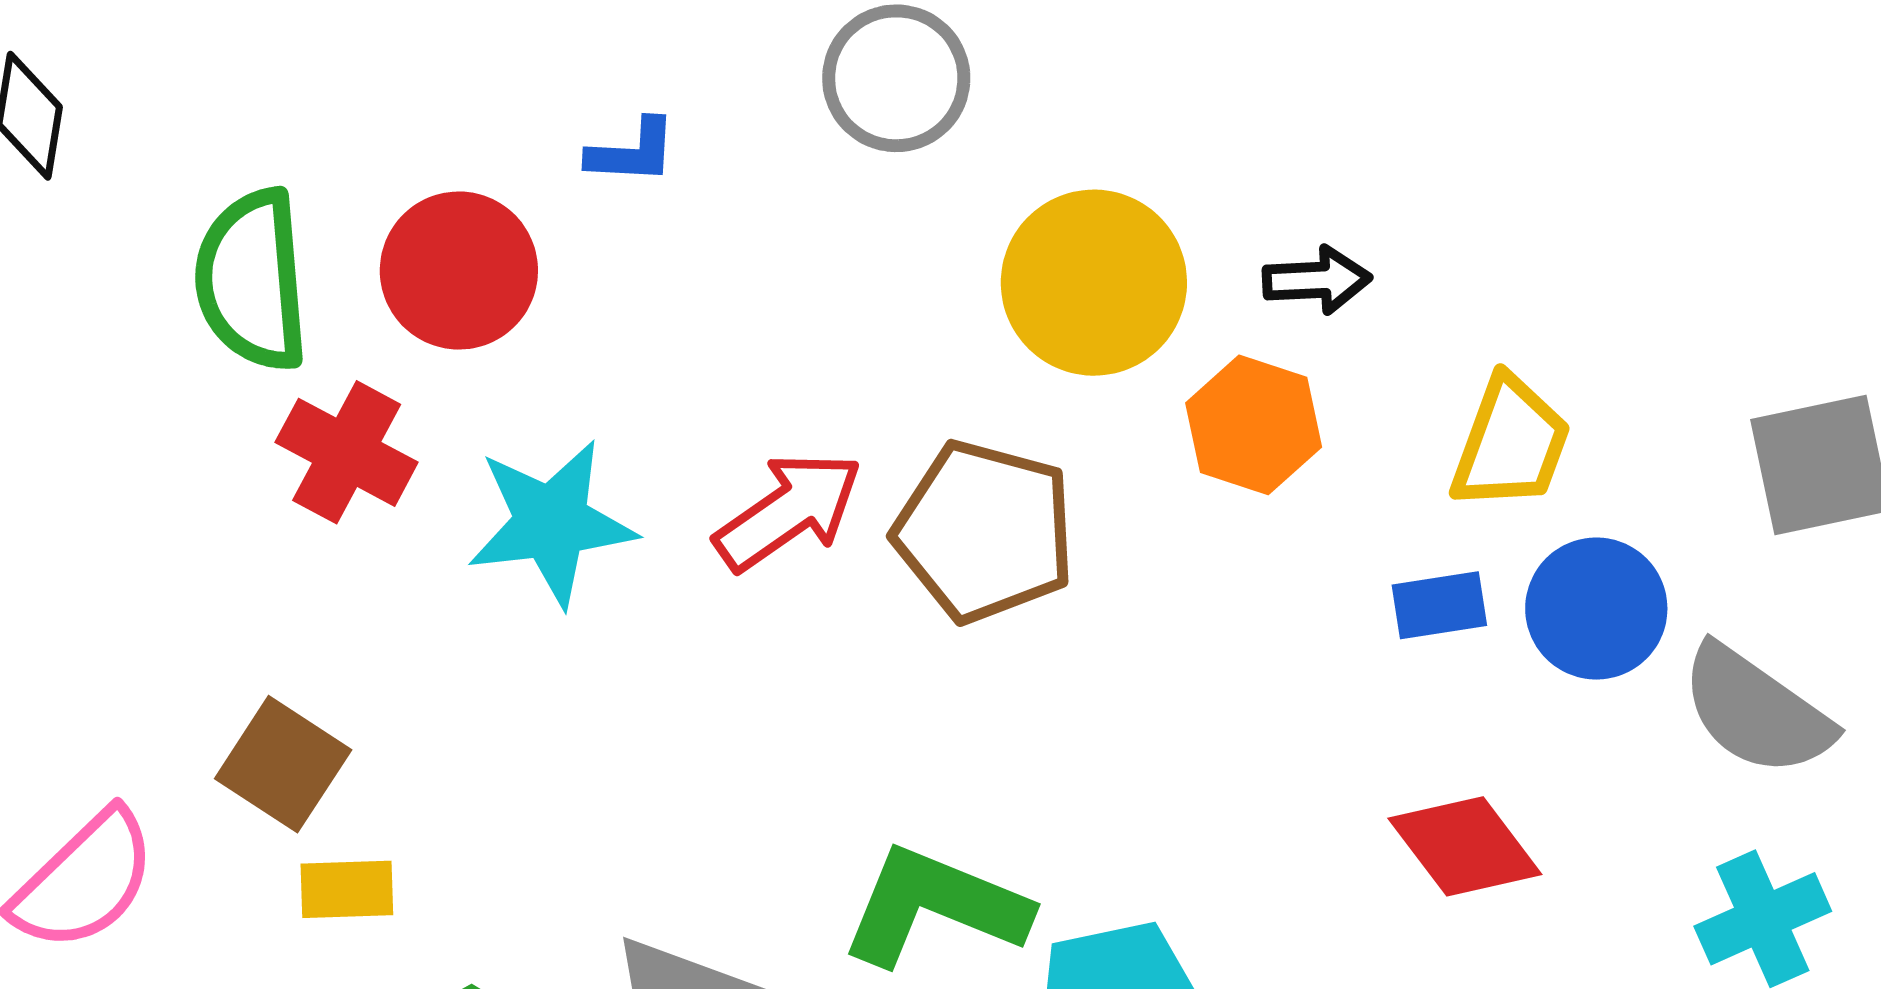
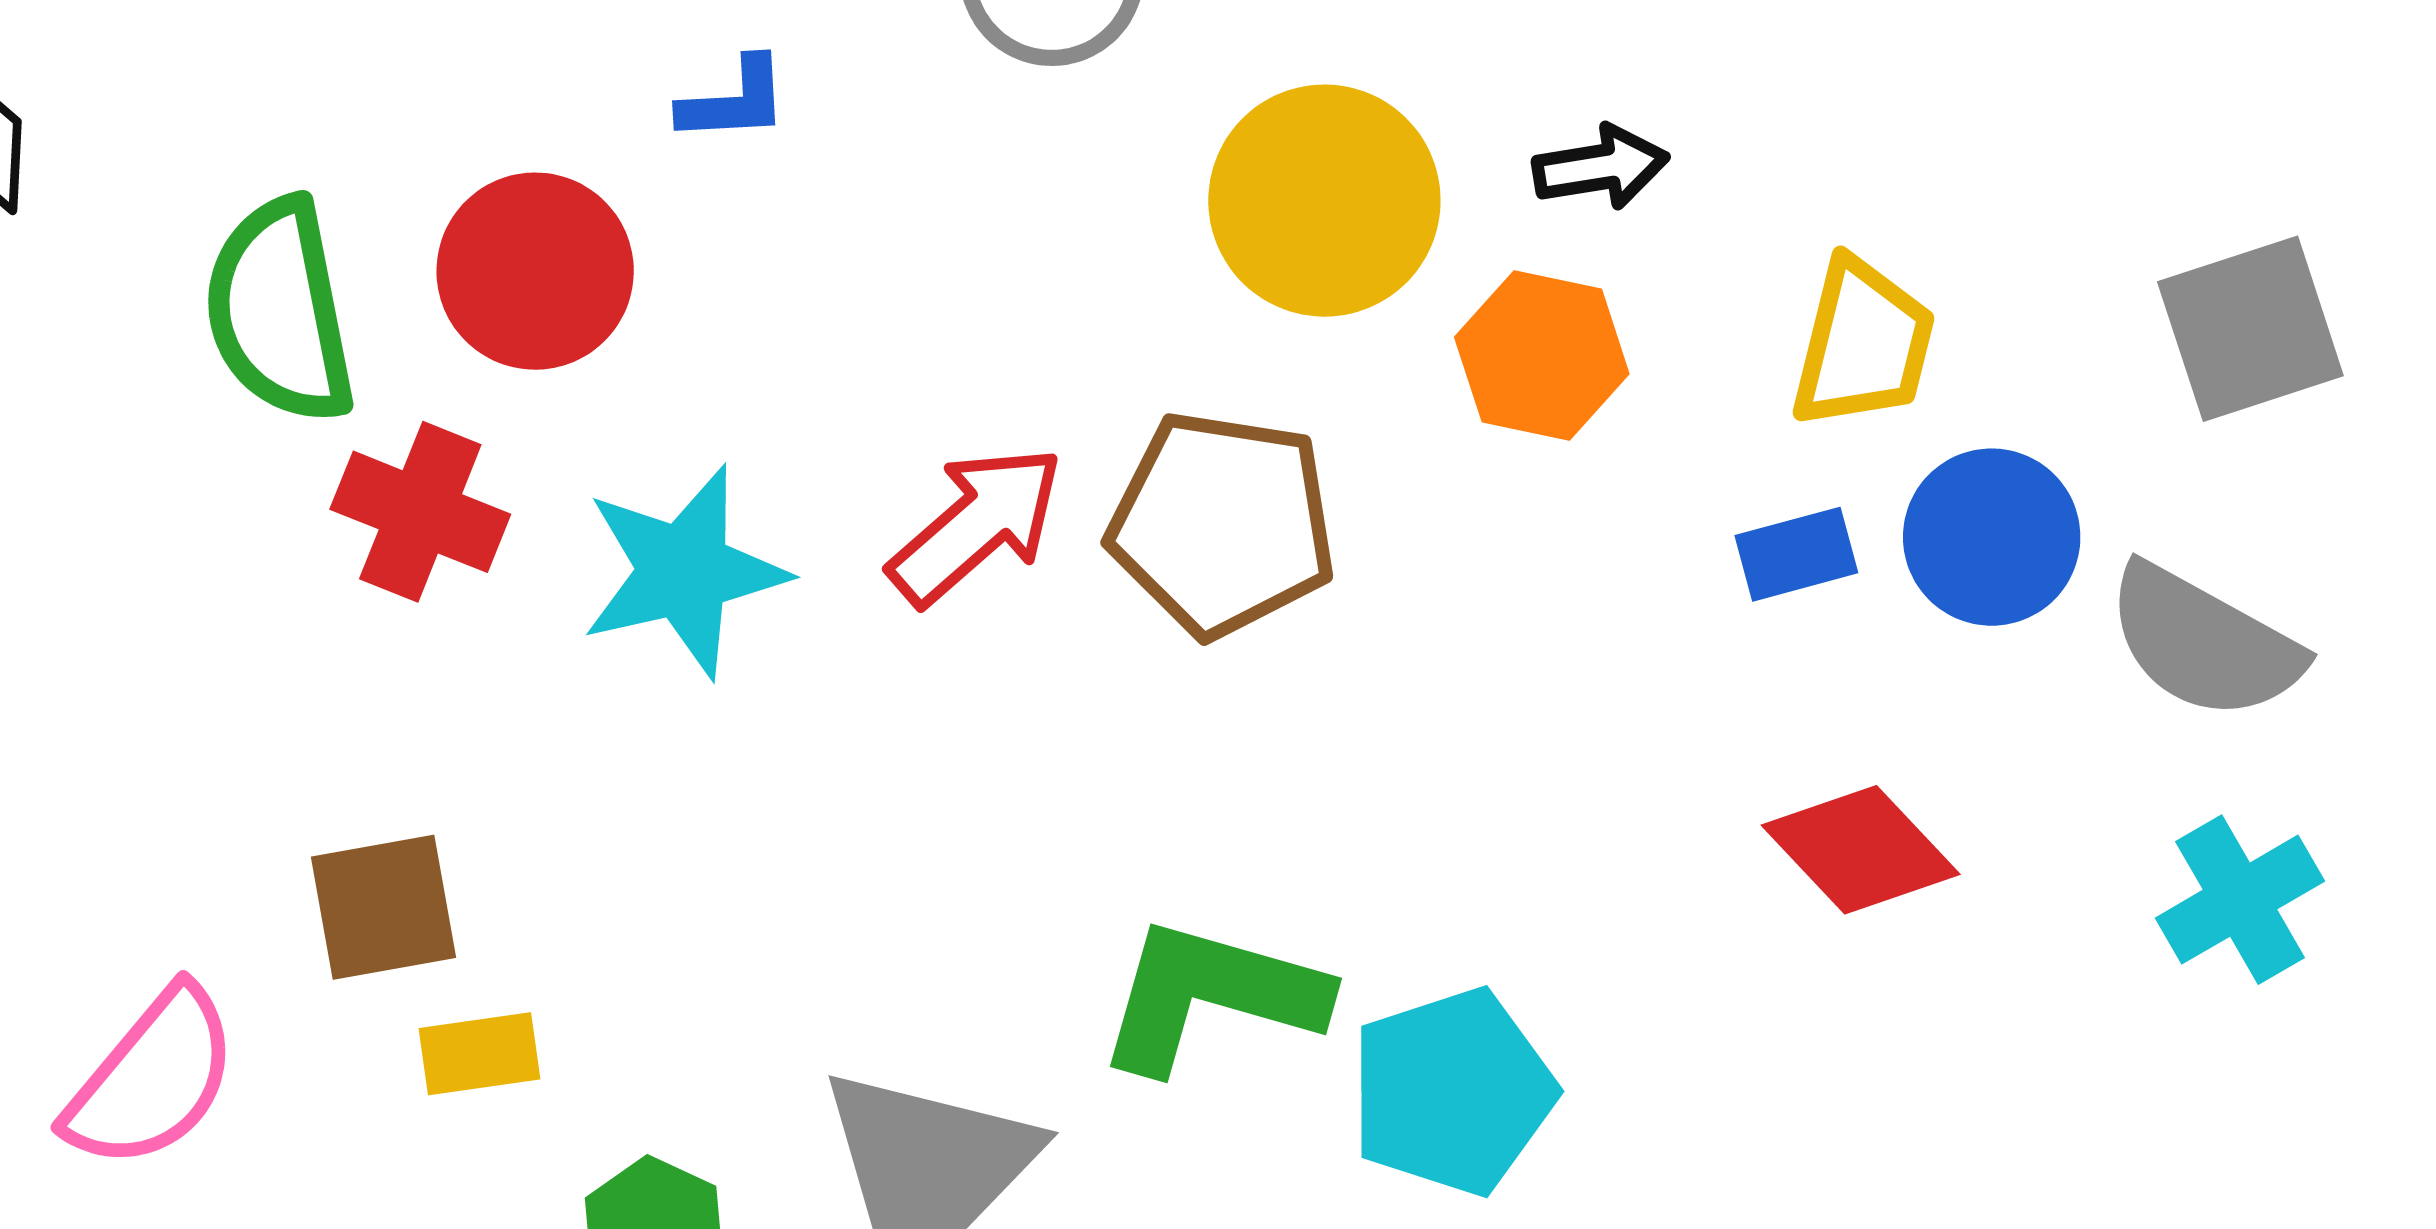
brown square: (283, 764) -> (383, 907), turned -37

